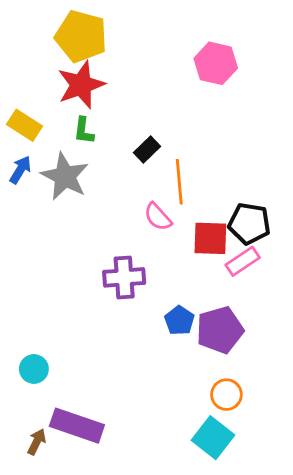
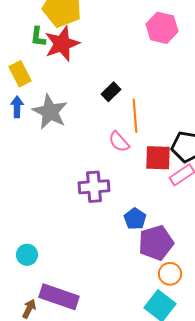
yellow rectangle: (24, 125) -> (20, 74), turned 30
green L-shape: (84, 131) -> (38, 37), moved
blue arrow: (20, 170) -> (17, 107), turned -30
purple pentagon: (220, 330) -> (156, 243), moved

